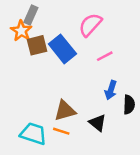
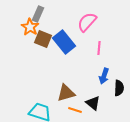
brown square: (37, 45) -> (43, 39), turned 36
pink line: (105, 56) -> (99, 48), turned -56
orange line: (61, 131) -> (75, 110), moved

